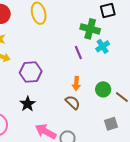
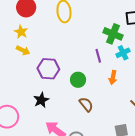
orange arrow: (76, 84) -> (113, 77), moved
green circle: (103, 89) -> (78, 80), moved

